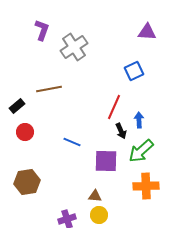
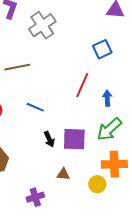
black arrow: (121, 131) -> (49, 139), moved
blue line: (72, 142) -> (35, 107), moved
yellow circle: (99, 215) -> (97, 184), moved

